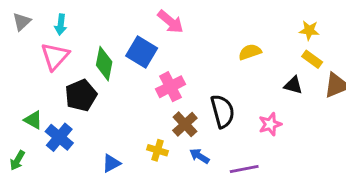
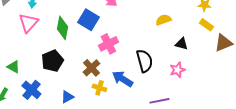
black triangle: (293, 85) -> (181, 44), moved
black pentagon: (81, 95) -> (52, 61), moved
brown cross: (185, 124) -> (91, 68), moved
blue cross: (59, 137) -> (31, 90), moved
blue arrow: (199, 156) -> (122, 79), moved, size x1.5

